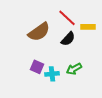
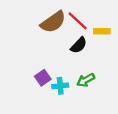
brown semicircle: (39, 32) -> (53, 22), moved
purple square: (37, 67) -> (43, 78), turned 32

